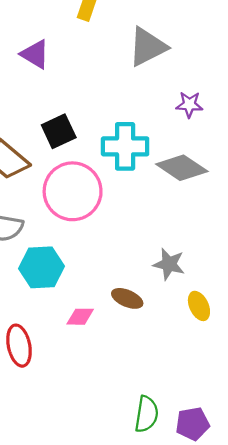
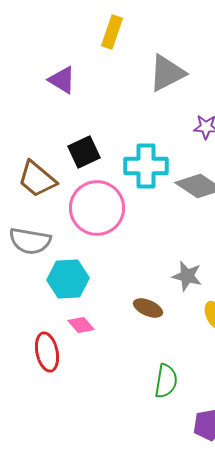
pink diamond: (80, 317) -> (81, 325), moved, turned 48
green semicircle: (146, 414) -> (166, 381), moved

